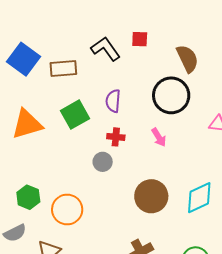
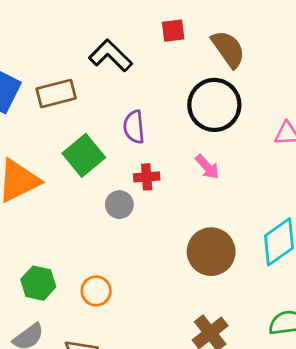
red square: (140, 39) -> (173, 31), moved
gray circle: (103, 162) -> (119, 205), moved
orange circle: (67, 210) -> (96, 291), size x0.7

